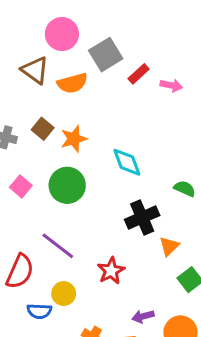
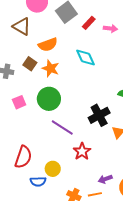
orange semicircle: (72, 83) -> (48, 45), moved
orange star: (74, 139) -> (51, 68), turned -30
cyan diamond: (127, 162) -> (86, 57), moved
pink square: (21, 186) -> (19, 102), turned 32
purple line: (58, 246) -> (62, 127), moved

